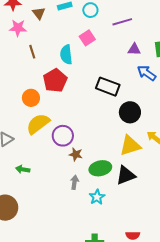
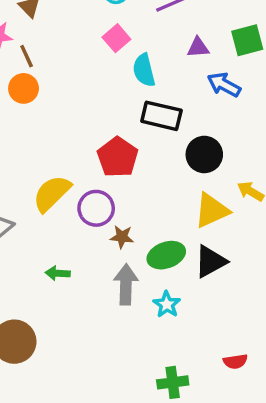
brown line: (32, 52) -> (27, 56), moved
cyan semicircle: (66, 55) -> (144, 70), moved
red pentagon: (55, 80) -> (118, 157), moved
orange circle: (31, 98) -> (24, 88), moved
green arrow: (23, 169) -> (58, 273), moved
gray arrow: (75, 182) -> (126, 284), size x1.6

